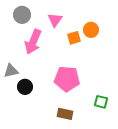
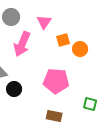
orange circle: (91, 30) -> (80, 49), moved

